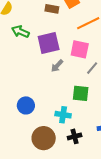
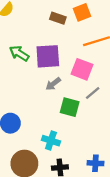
green arrow: (20, 32) -> (19, 53), moved
green square: (81, 93) -> (70, 107), moved

